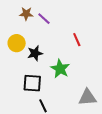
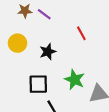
black star: (35, 53) -> (48, 52), moved
green star: (60, 69) -> (75, 80), moved

